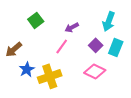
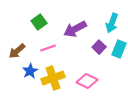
purple arrow: (72, 27) -> (75, 29), size x1.6
pink line: (62, 46) -> (48, 48), moved, turned 35
pink diamond: (95, 71) -> (87, 81), moved

